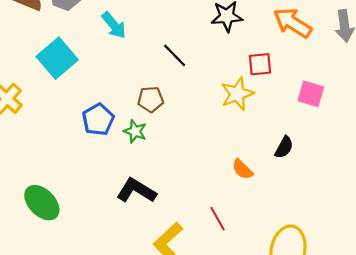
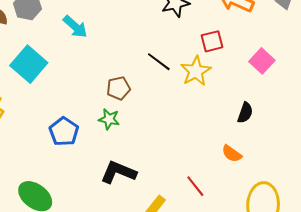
black line: (175, 55) -> (159, 62), moved
pink square: (311, 94) -> (262, 61), turned 35
blue pentagon: (98, 120) -> (64, 132), moved
orange semicircle: (242, 169) -> (232, 154), moved

